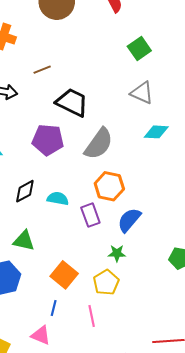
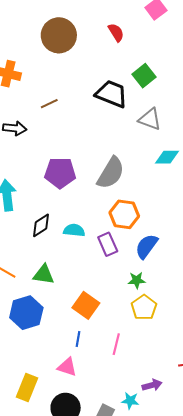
black trapezoid: (72, 102) -> (112, 94), moved
yellow pentagon: (106, 282) -> (144, 307), moved
pink line: (92, 316) -> (116, 344), turned 30

